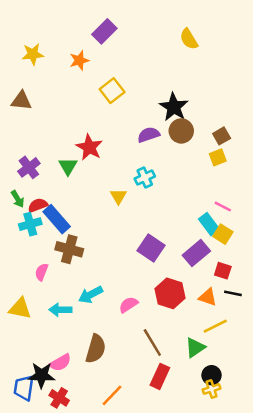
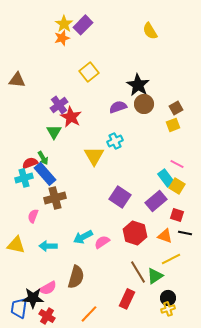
yellow star: (33, 54) -> (64, 24), moved, turned -30
orange star: (79, 60) -> (62, 38), moved
purple cross: (29, 167) -> (59, 105), moved
yellow triangle: (118, 196) -> (94, 156), size x1.5
green arrow: (18, 199) -> (43, 158), moved
brown cross: (69, 249) -> (55, 198), turned -30
cyan arrow: (91, 295) -> (83, 237), moved
brown line: (152, 342) -> (138, 272), moved

